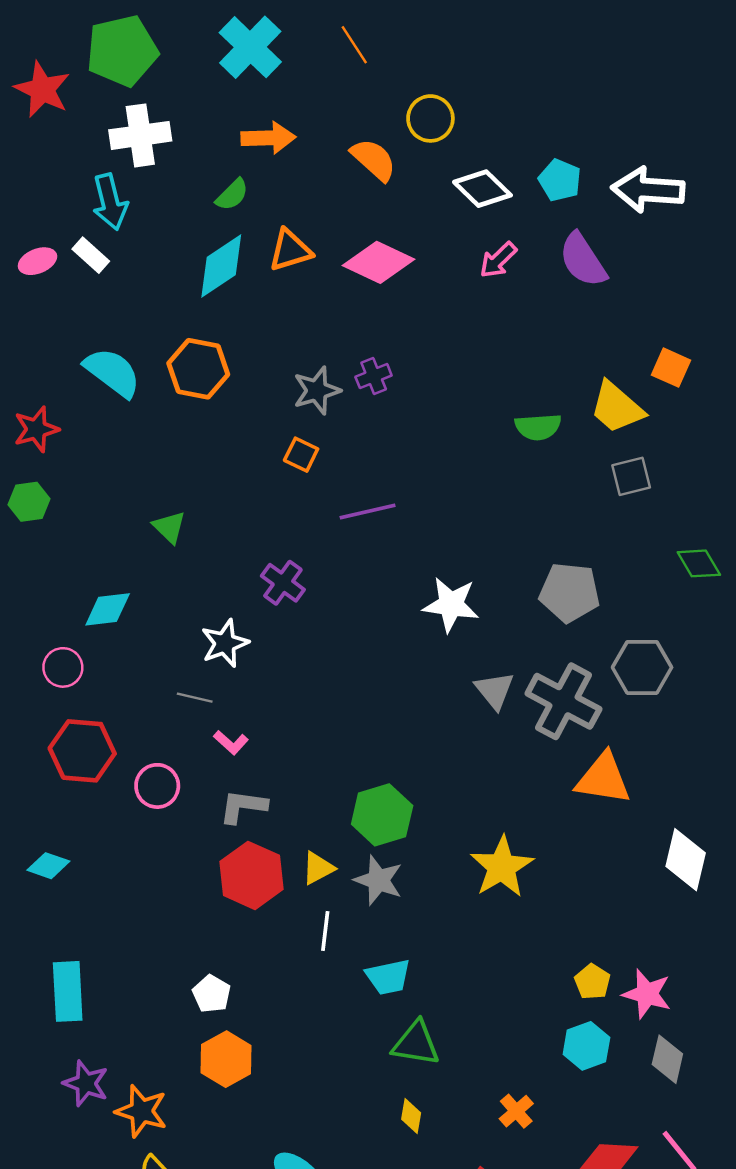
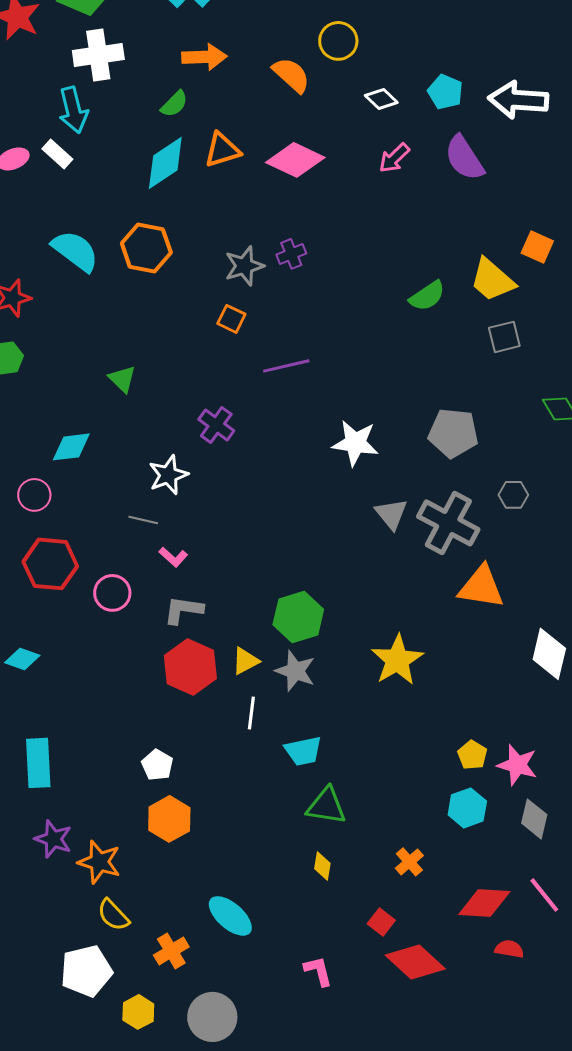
white diamond: (482, 189) -> (381, 99), size x0.7
green semicircle: (538, 427) -> (427, 296), turned -30
gray hexagon: (642, 667) -> (513, 495), size x0.6

